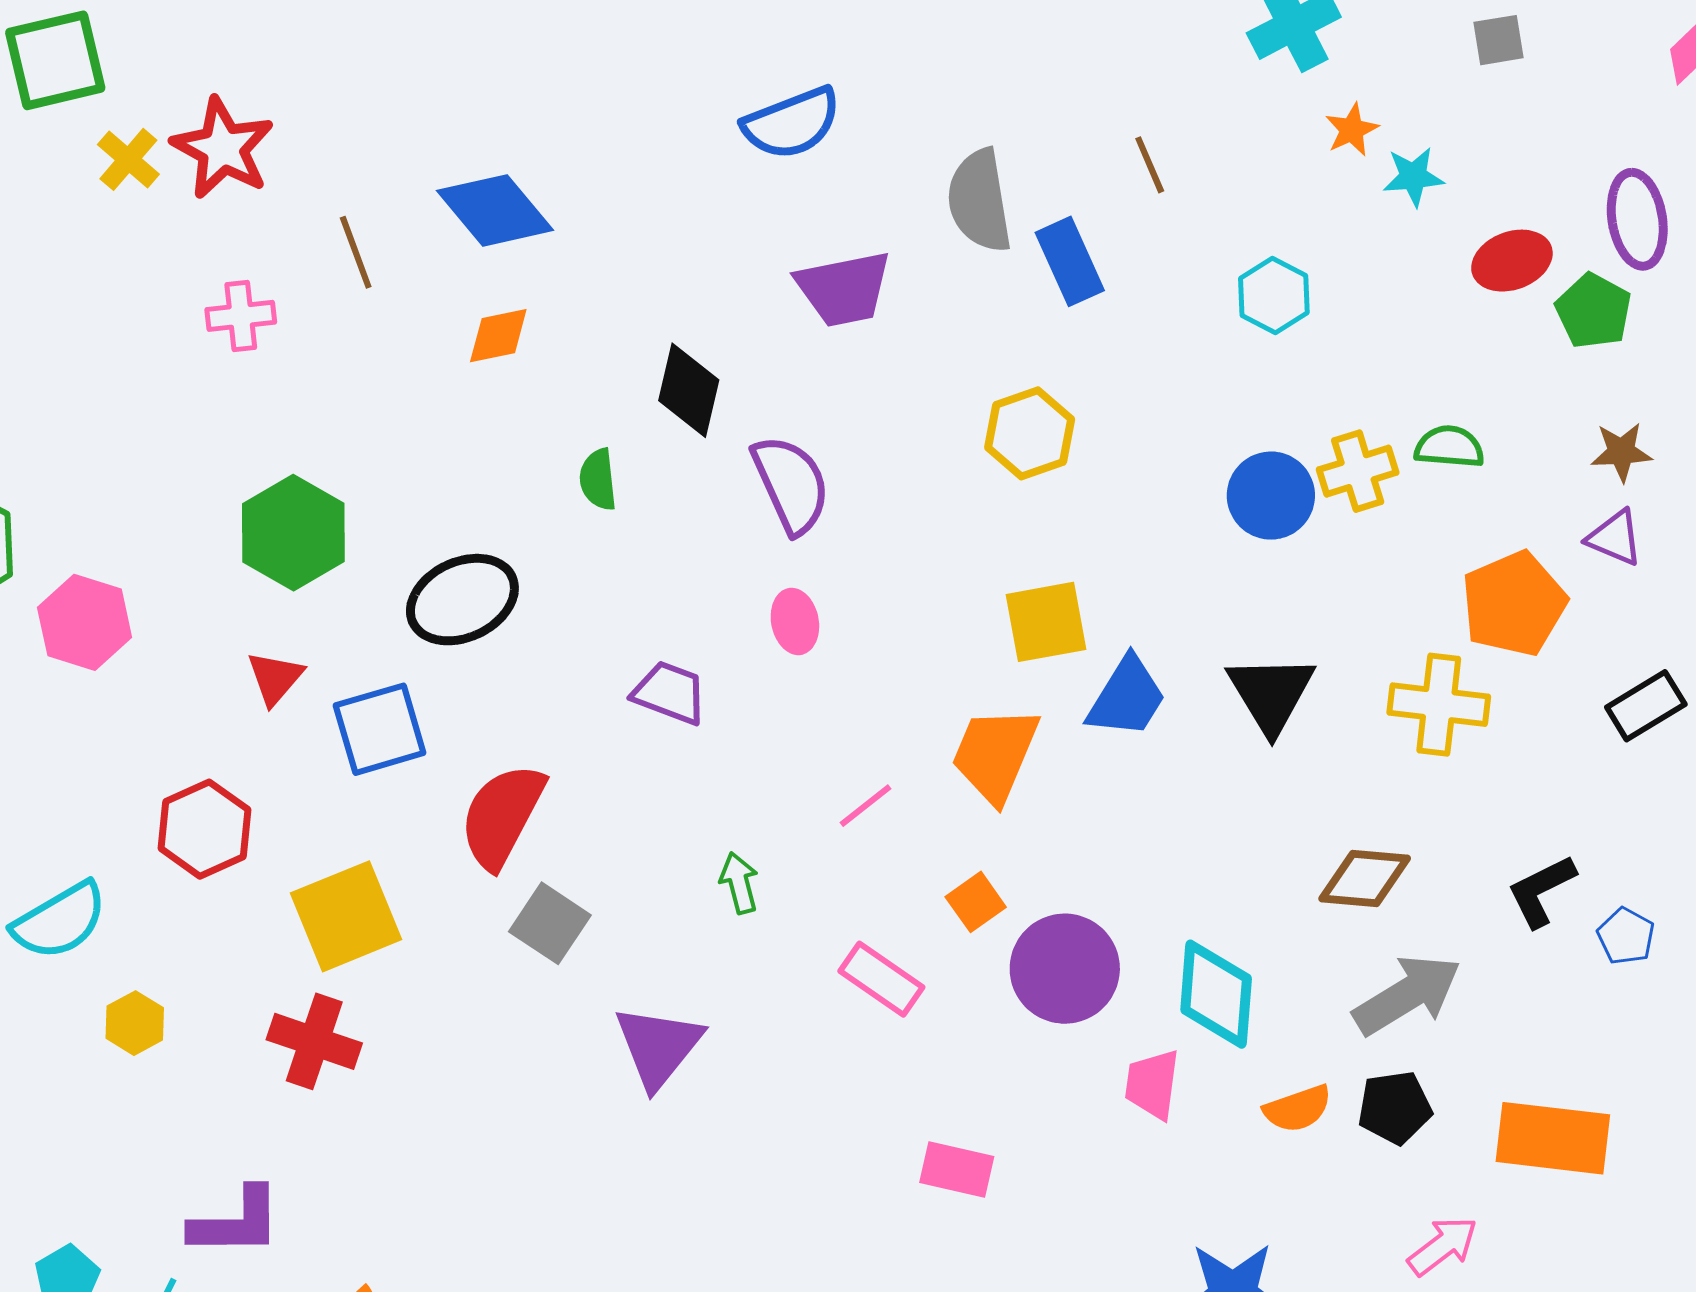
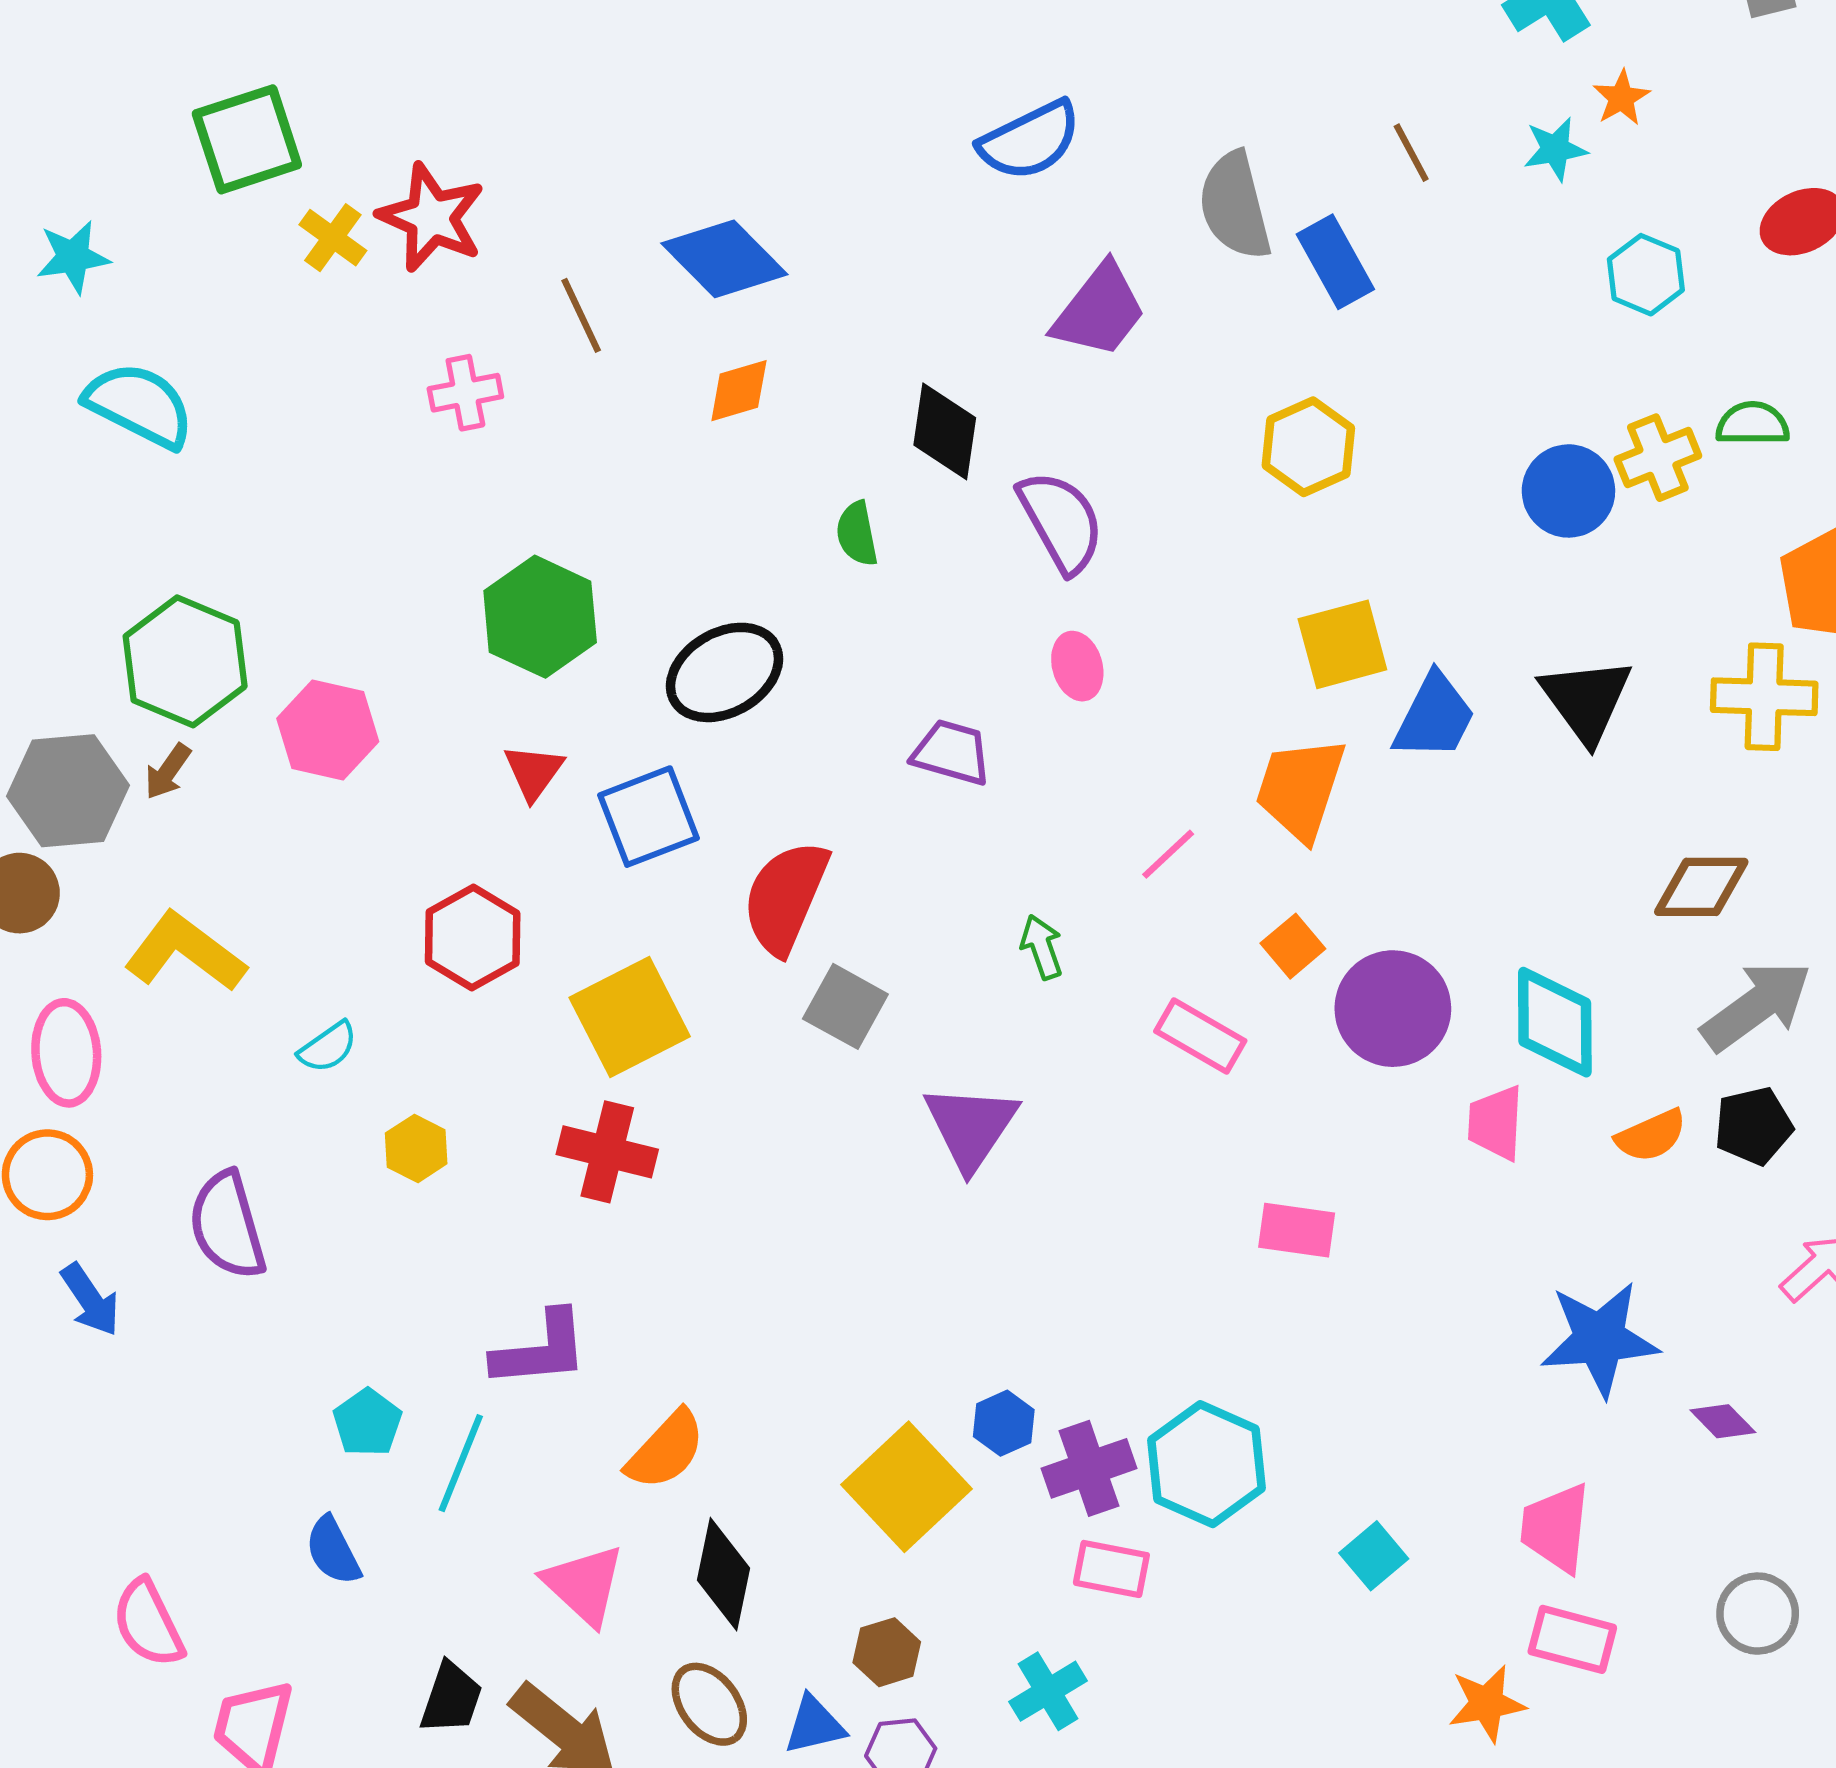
cyan star: (1413, 177) -> (1555, 149), moved
purple trapezoid: (844, 289) -> (1099, 311), turned -36
cyan hexagon: (1274, 296) -> (1646, 275), moved
cyan semicircle: (60, 921) -> (328, 1047), size x0.6

